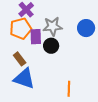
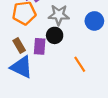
purple rectangle: (36, 37) -> (40, 46), moved
orange line: (69, 89) -> (80, 64), moved, turned -42

